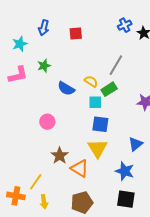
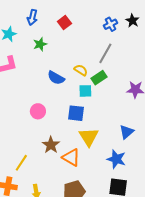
blue cross: (125, 25) -> (111, 24), moved
red square: (76, 33) -> (64, 23), turned -32
green star: (44, 66) -> (40, 44), moved
blue square: (100, 124) -> (76, 113), moved
yellow line: (36, 182) -> (21, 163), moved

